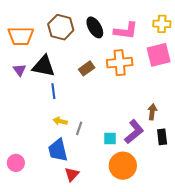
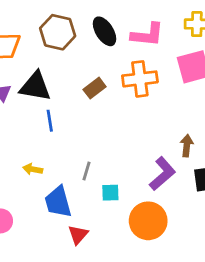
yellow arrow: (60, 121) -> (33, 169), moved
cyan square: (110, 139) -> (110, 193), moved

